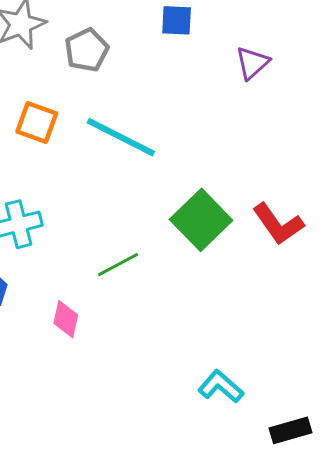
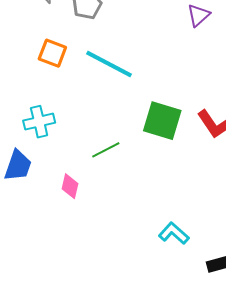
green square: (201, 220) -> (162, 121), turned -30

